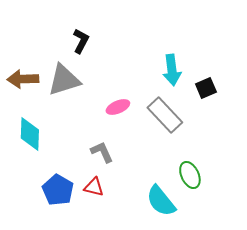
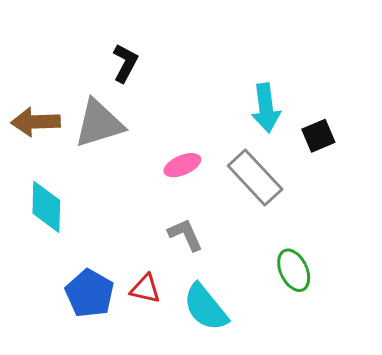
gray L-shape: (102, 152) -> (185, 235), moved
cyan semicircle: (161, 201) -> (206, 307), moved

